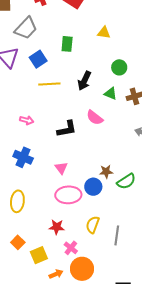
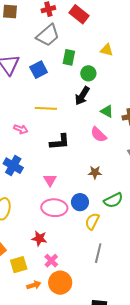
gray trapezoid: (26, 28) -> (48, 35), moved
green circle: (119, 67) -> (88, 73), moved
yellow line: (49, 84) -> (46, 108), moved
pink semicircle: (95, 118) -> (99, 135), moved
brown star: (106, 172) -> (95, 172), moved
yellow semicircle: (93, 225) -> (92, 221), moved

